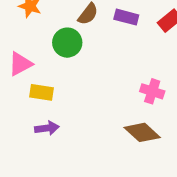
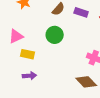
green circle: (67, 43) -> (55, 35), moved

